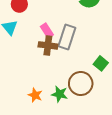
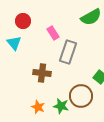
pink rectangle: (47, 31) -> (53, 33), moved
brown cross: (48, 45) -> (42, 73), moved

